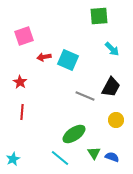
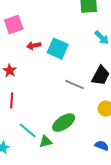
green triangle: (94, 153) -> (46, 142), moved, turned 48
cyan line: (60, 158) -> (28, 131), moved

